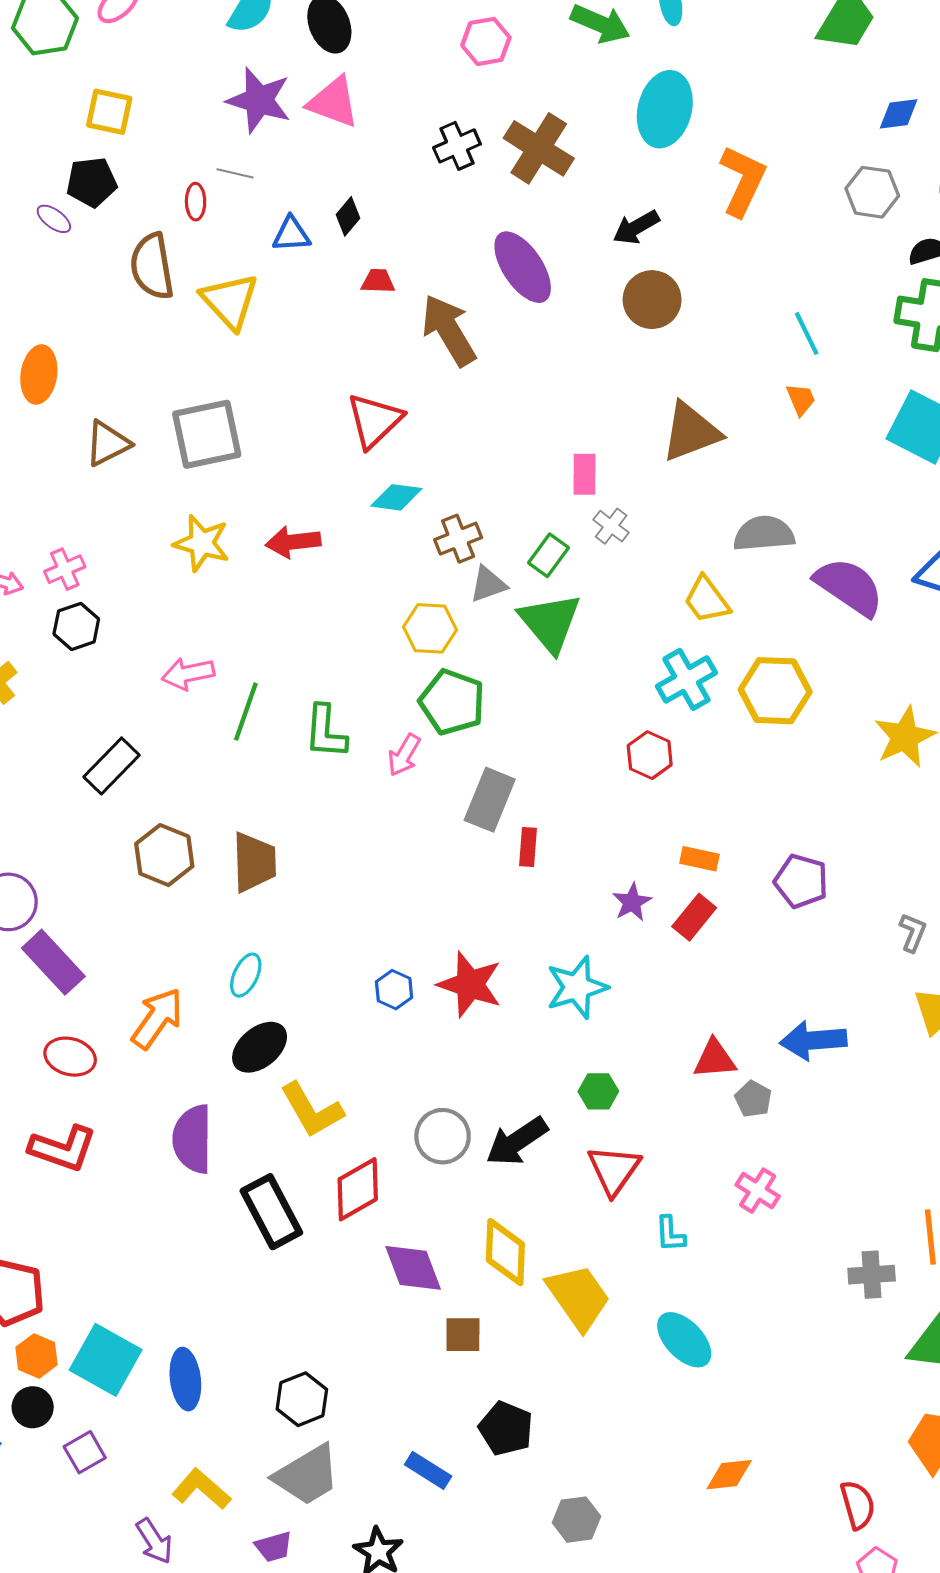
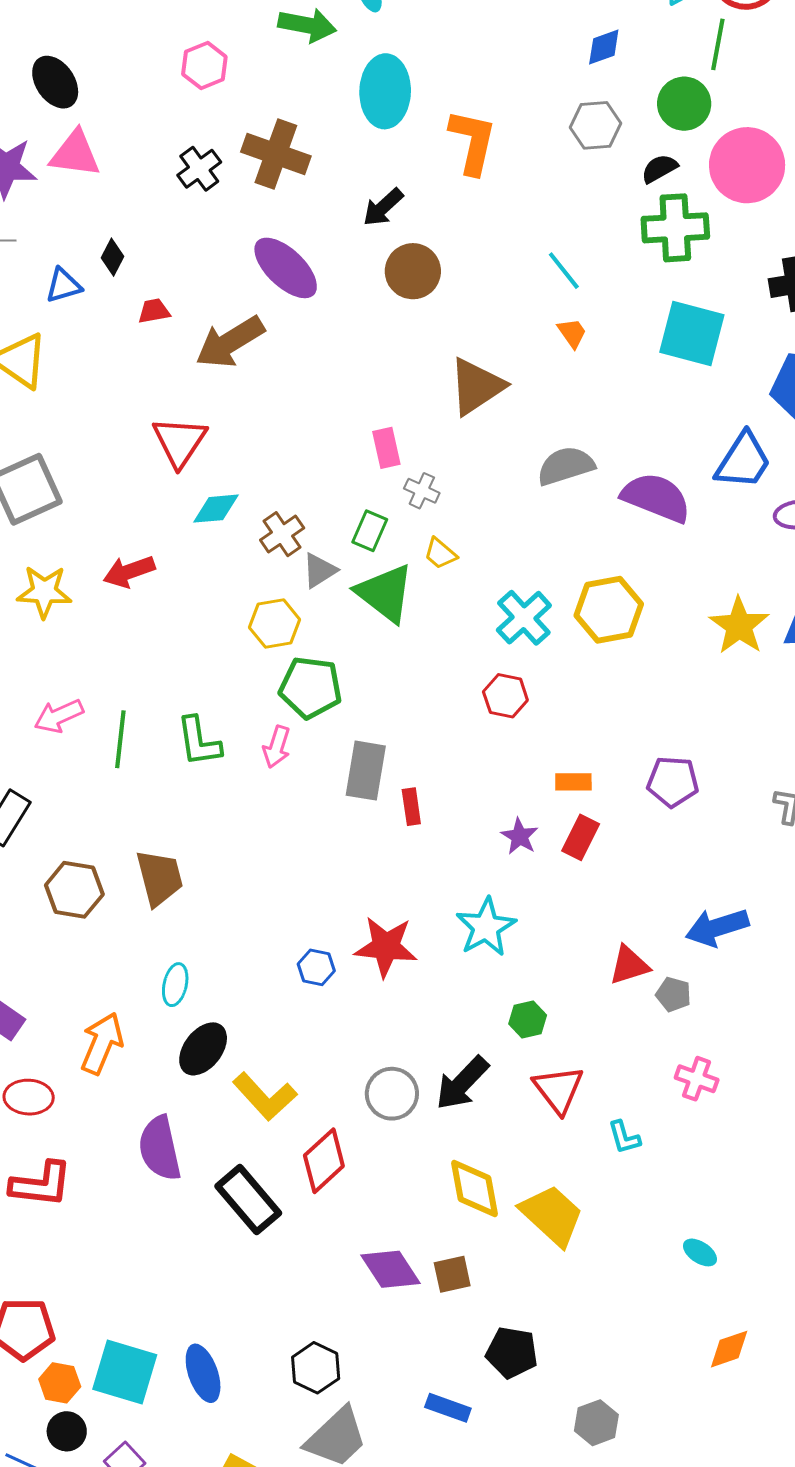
brown arrow: (449, 330) -> (230, 342), turned -78
yellow trapezoid: (707, 600) -> (440, 554), moved, size x0.7
purple diamond: (413, 1268) -> (391, 1269), moved
cyan ellipse: (684, 1340) -> (700, 1252), moved, size x0.6

